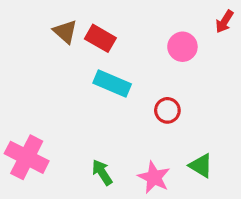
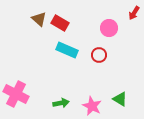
red circle: (167, 110) -> (99, 55), moved
green arrow: (102, 172) -> (61, 103), turned 112

